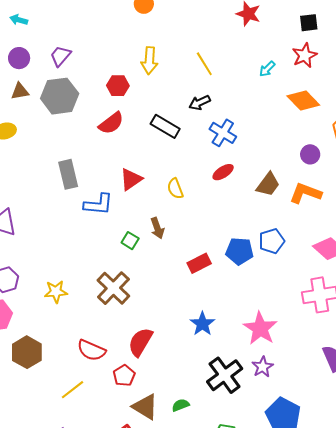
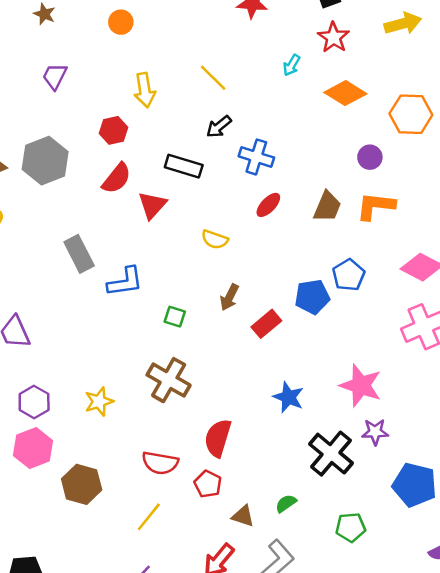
purple trapezoid: (60, 56) -> (55, 76), moved
red triangle: (131, 179) -> (152, 205), moved
yellow semicircle: (175, 189) -> (215, 239), turned -35
brown arrow: (157, 228) -> (229, 297), moved, turned 60
purple star: (263, 367) -> (375, 432), turned -30
brown triangle: (145, 407) -> (243, 516), size x0.7

